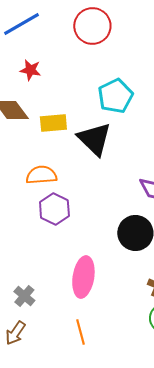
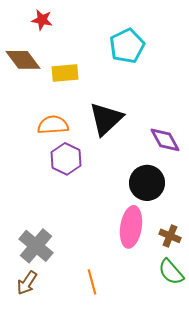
black triangle: (94, 139) -> (106, 119), moved, turned 33
pink ellipse: (83, 277) -> (131, 227), moved
gray cross: (24, 296) -> (36, 246), size x1.6

